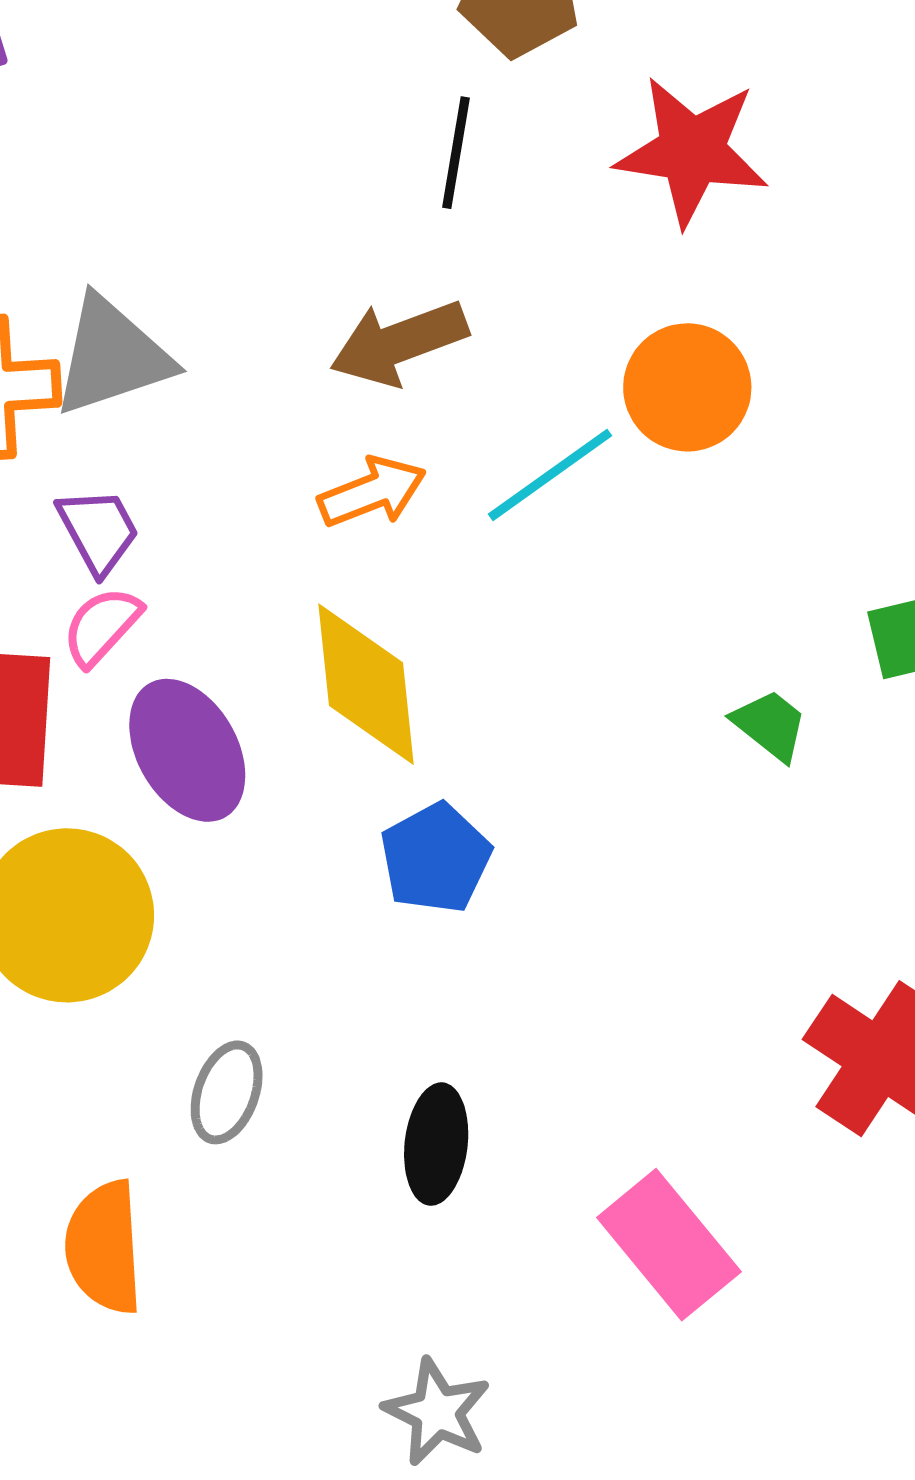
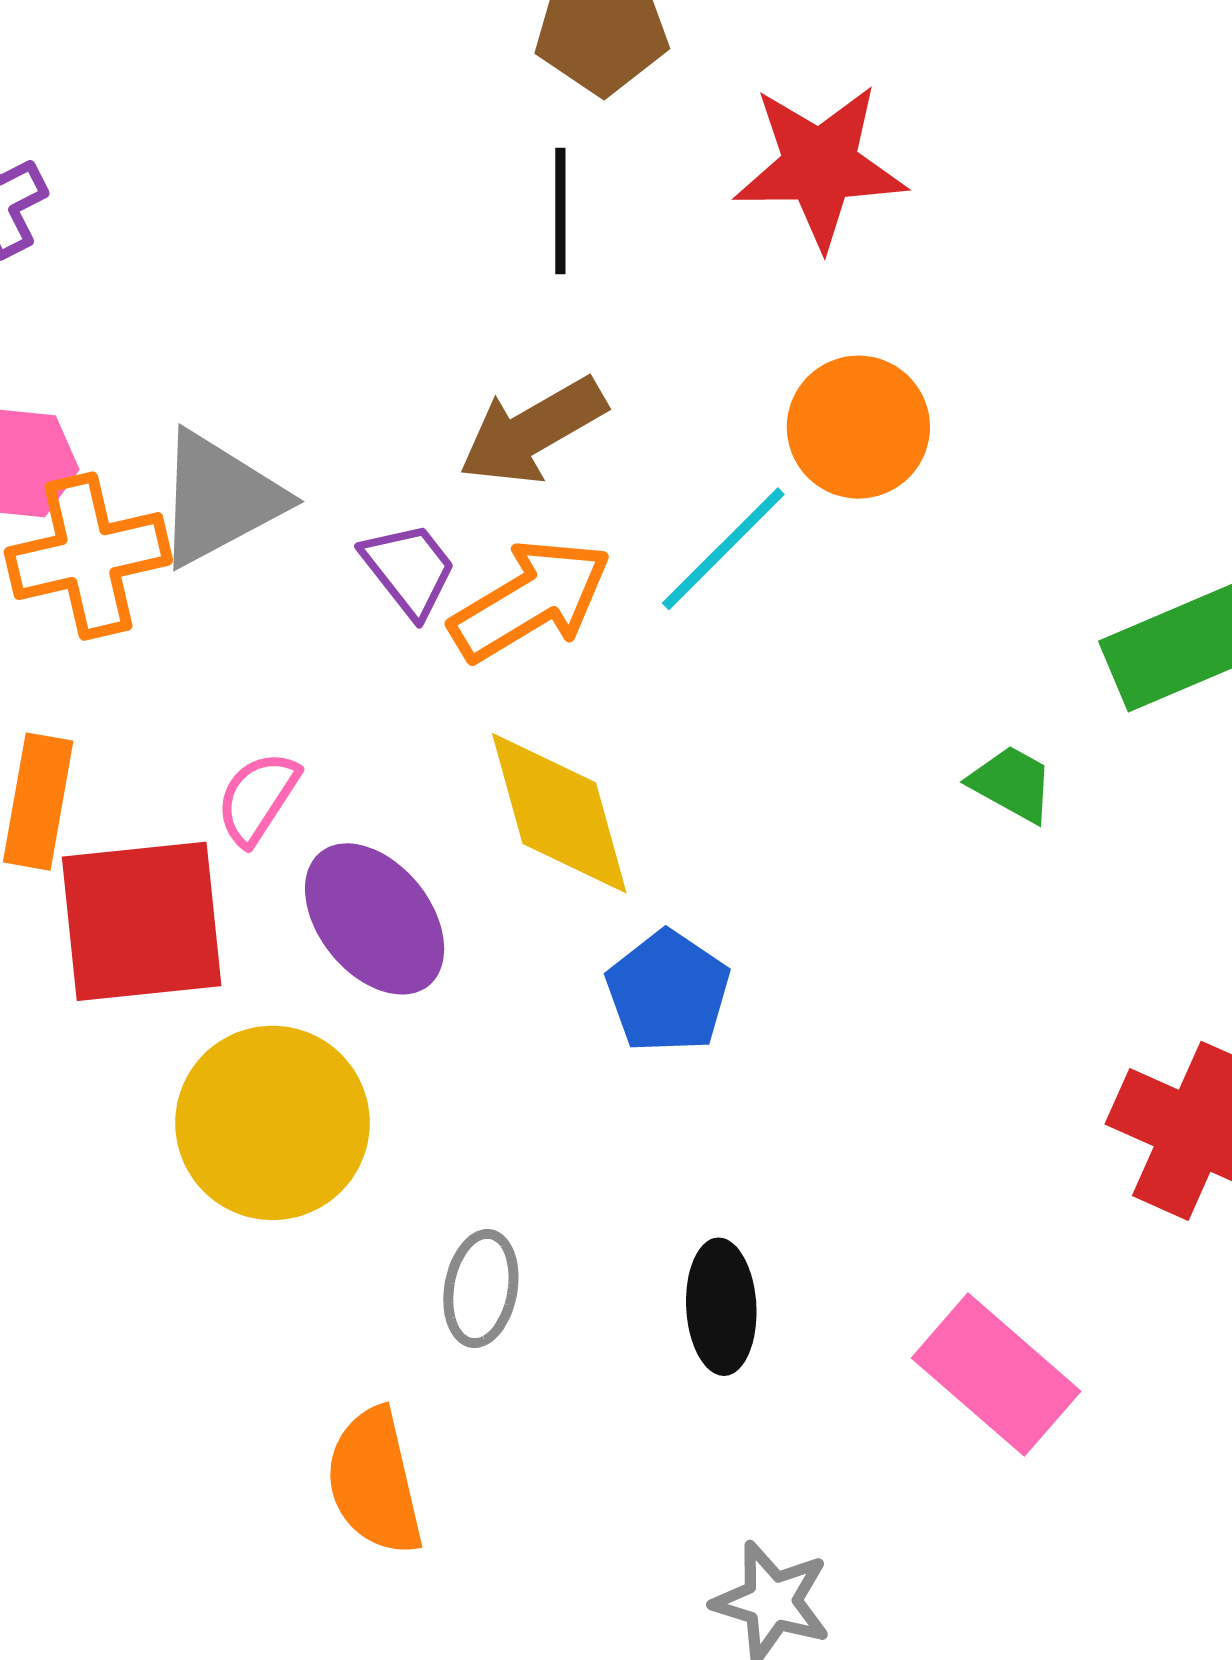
orange arrow: (372, 492) -> (531, 600), size x1.4
purple trapezoid: (98, 531) -> (409, 570), moved

